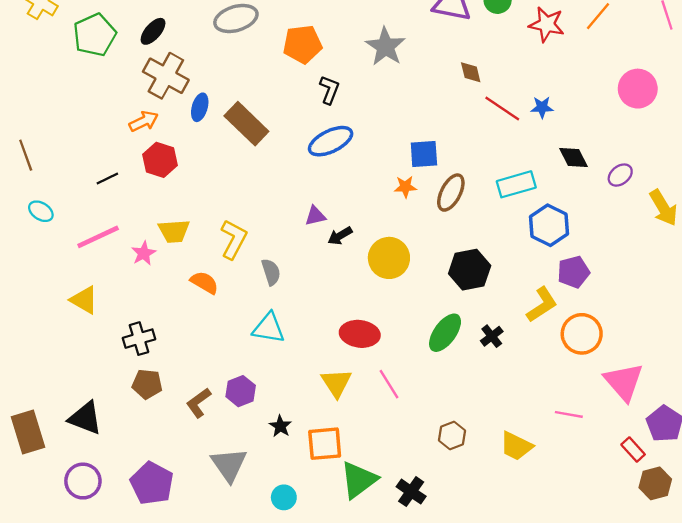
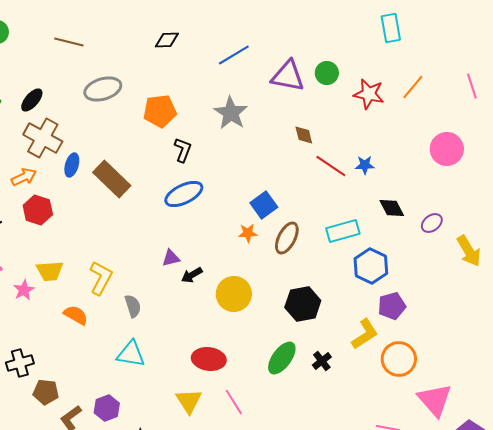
blue square: (424, 154) -> (264, 205), turned -32
brown pentagon: (147, 384) -> (46, 392), moved

